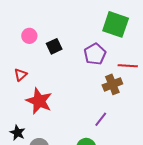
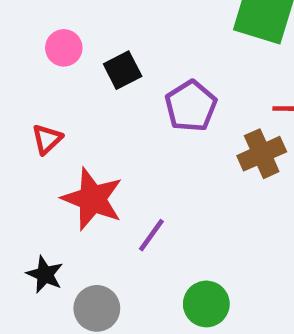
purple pentagon: (95, 54) -> (191, 106), moved
purple line: (101, 119) -> (151, 235), moved

